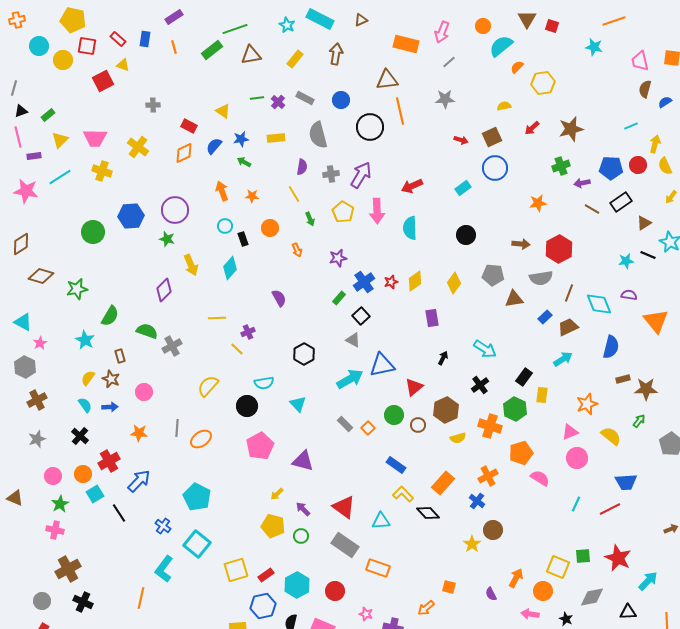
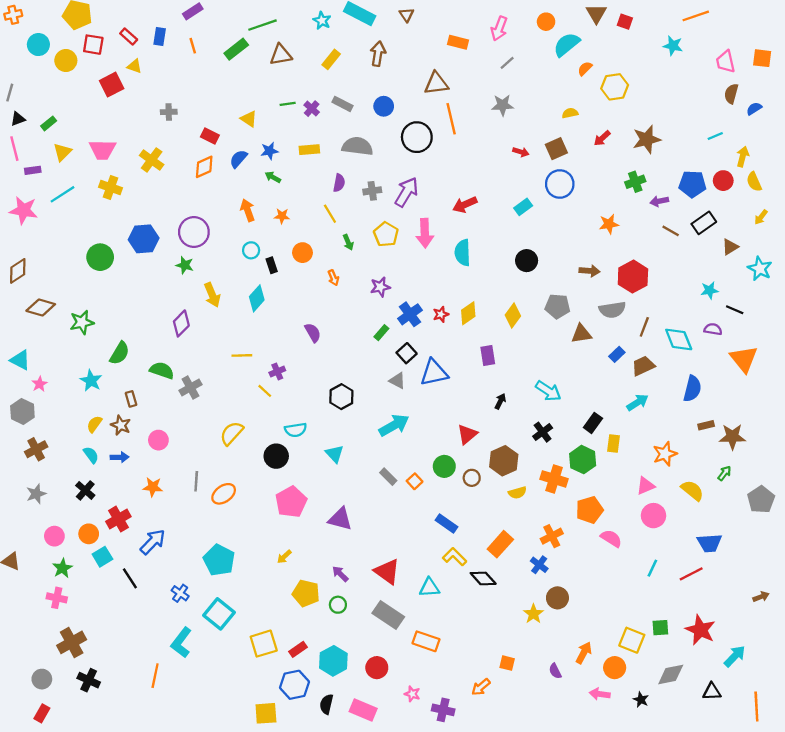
brown triangle: (361, 20) -> (407, 15), turned -40
orange rectangle: (406, 44) -> (458, 42), size x0.7
gray semicircle: (318, 135) -> (357, 146), turned 112
black line: (648, 255) -> (735, 310), moved
blue triangle: (382, 365) -> (434, 373), moved
yellow arrow: (277, 494) -> (284, 557), moved

